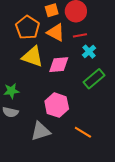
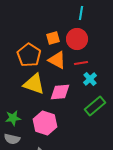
pink hexagon: (57, 105) -> (45, 123), moved

